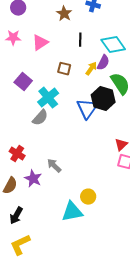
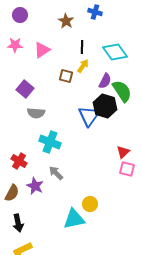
purple semicircle: (103, 63) -> (105, 81), moved
yellow arrow: (91, 69) -> (83, 66), moved
cyan cross: (48, 98) -> (50, 142), moved, turned -30
gray semicircle: (40, 118) -> (36, 113), moved, turned 54
black arrow: (16, 216) -> (18, 223), turned -42

